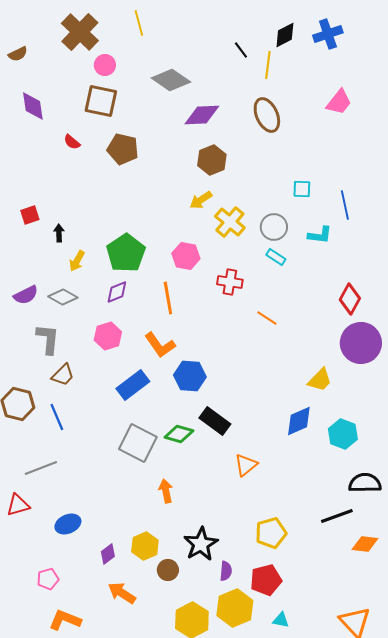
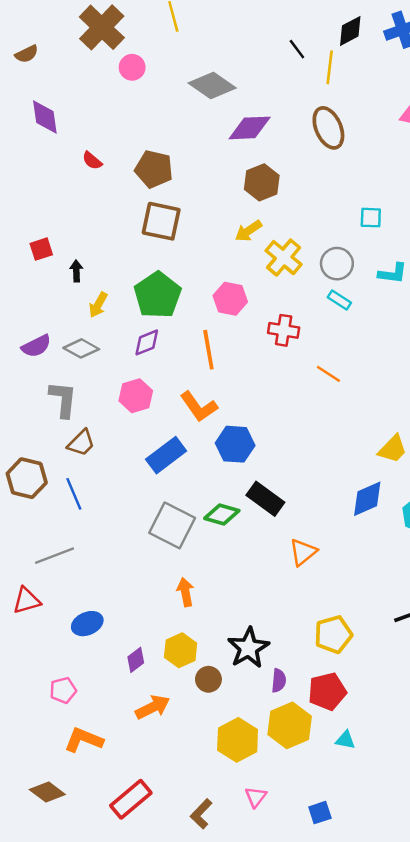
brown square: (101, 101) -> (161, 221), moved
orange arrow: (166, 491) -> (185, 592), moved
orange arrow: (122, 593) -> (153, 707), turned 120

